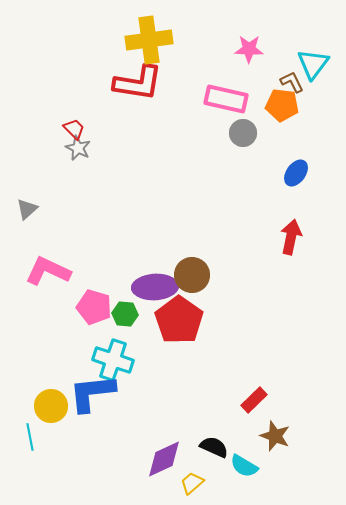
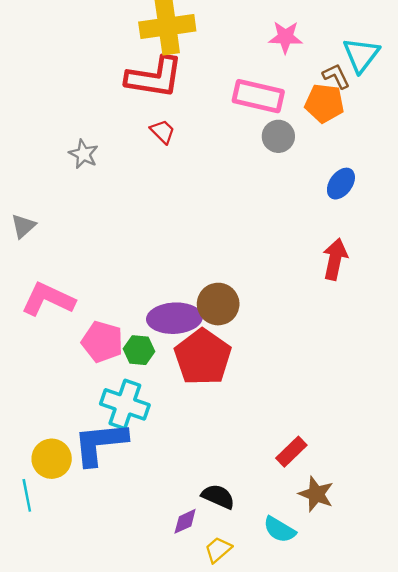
red trapezoid: (74, 129) -> (163, 132), moved
black semicircle: (214, 447) -> (218, 496), moved
purple diamond: (164, 459) -> (185, 521), size x0.6

